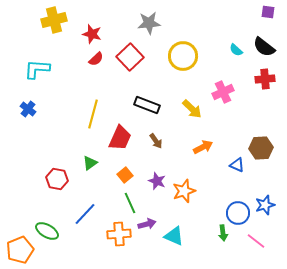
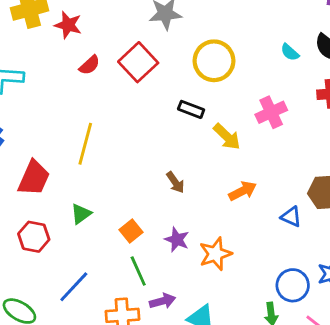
red star: (92, 34) -> (68, 25), moved
black rectangle: (147, 105) -> (191, 109), moved, size x0.7
red trapezoid: (120, 138) -> (34, 178), moved

